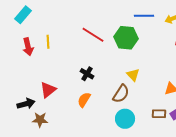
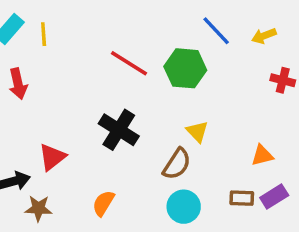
blue line: (144, 16) -> (216, 31), turned 48
yellow line: (48, 42) -> (44, 34), moved
black cross: (87, 74) -> (119, 130), size x1.6
orange semicircle: (84, 100) -> (103, 203), moved

